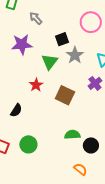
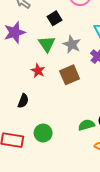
gray star: (75, 55) -> (72, 44), moved
brown square: (65, 95) -> (70, 75), turned -36
green semicircle: (72, 135) -> (86, 125), moved

